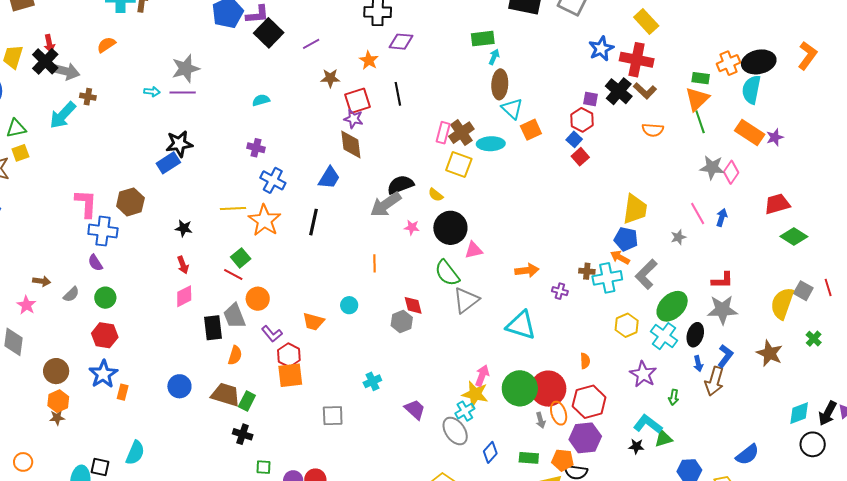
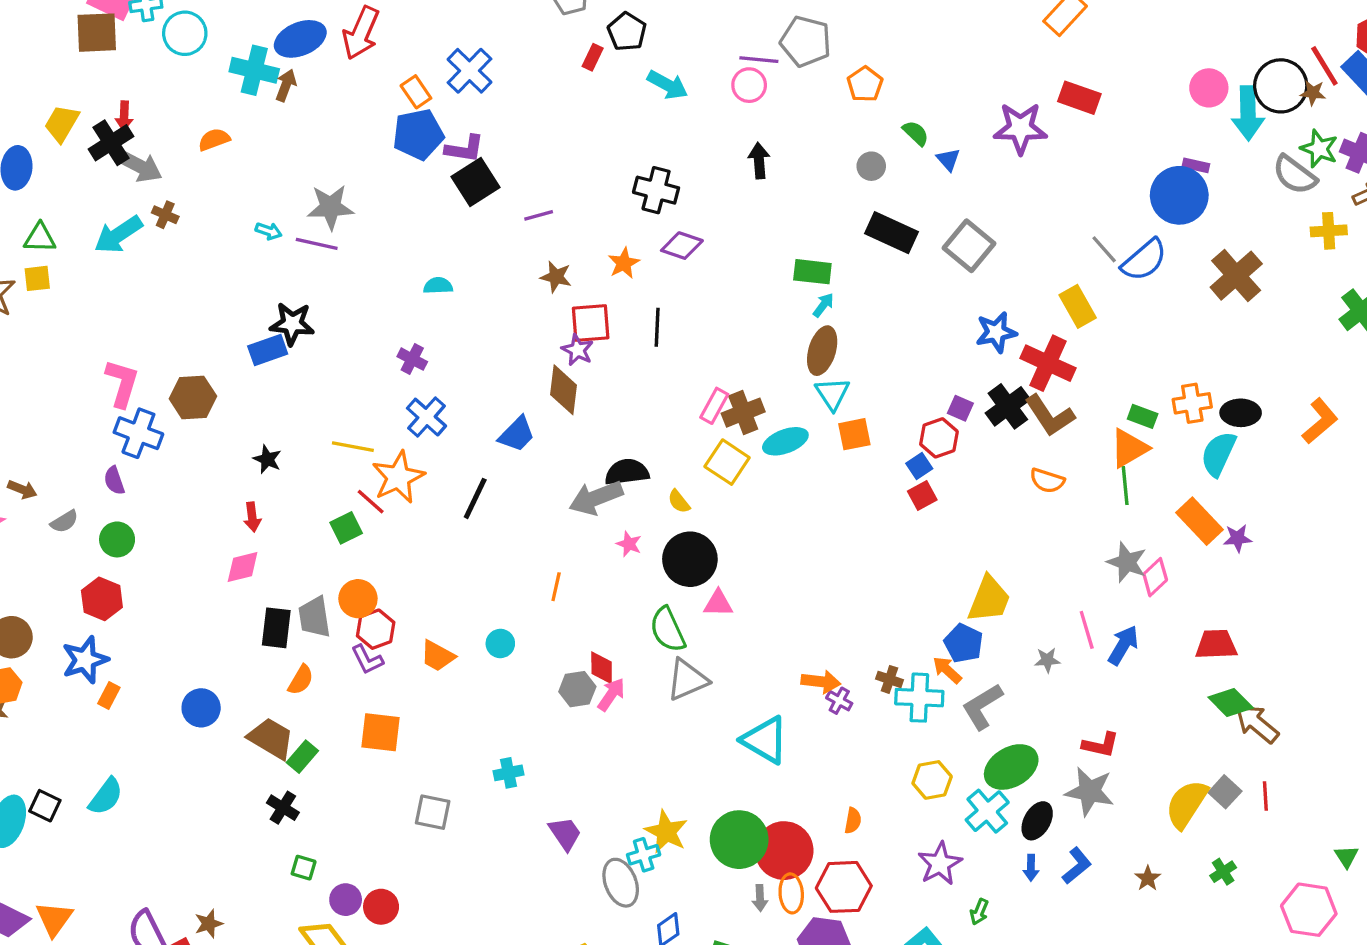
black ellipse: (759, 62) -> (1241, 413), size x0.7
brown L-shape: (645, 91) -> (1050, 415), size x1.4
cyan ellipse: (491, 144) -> (785, 441), turned -32
blue arrow: (722, 218) -> (1123, 645), size x1.4
orange arrow: (527, 270) -> (821, 682), moved
red line: (233, 274) -> (371, 502), moved
brown star: (769, 353) -> (1148, 878), size x0.6
red hexagon: (289, 355) -> (376, 629), moved
pink arrow: (482, 376) -> (611, 695), moved
brown arrow: (714, 381) -> (1257, 724), moved, turned 100

